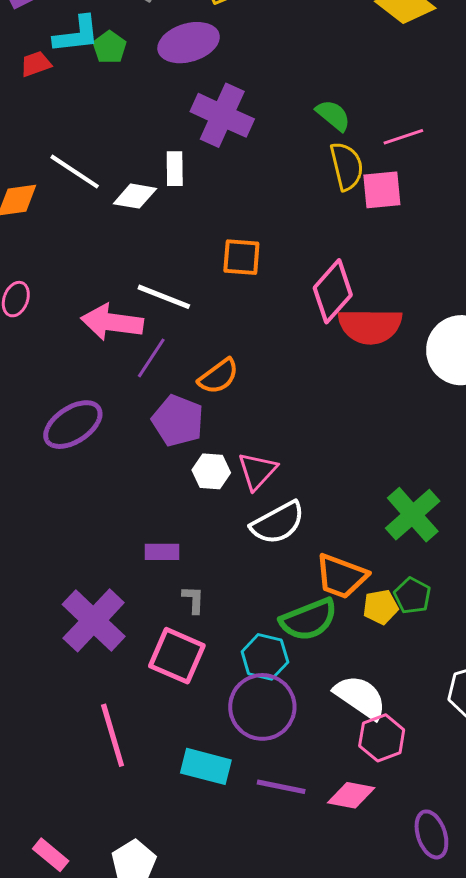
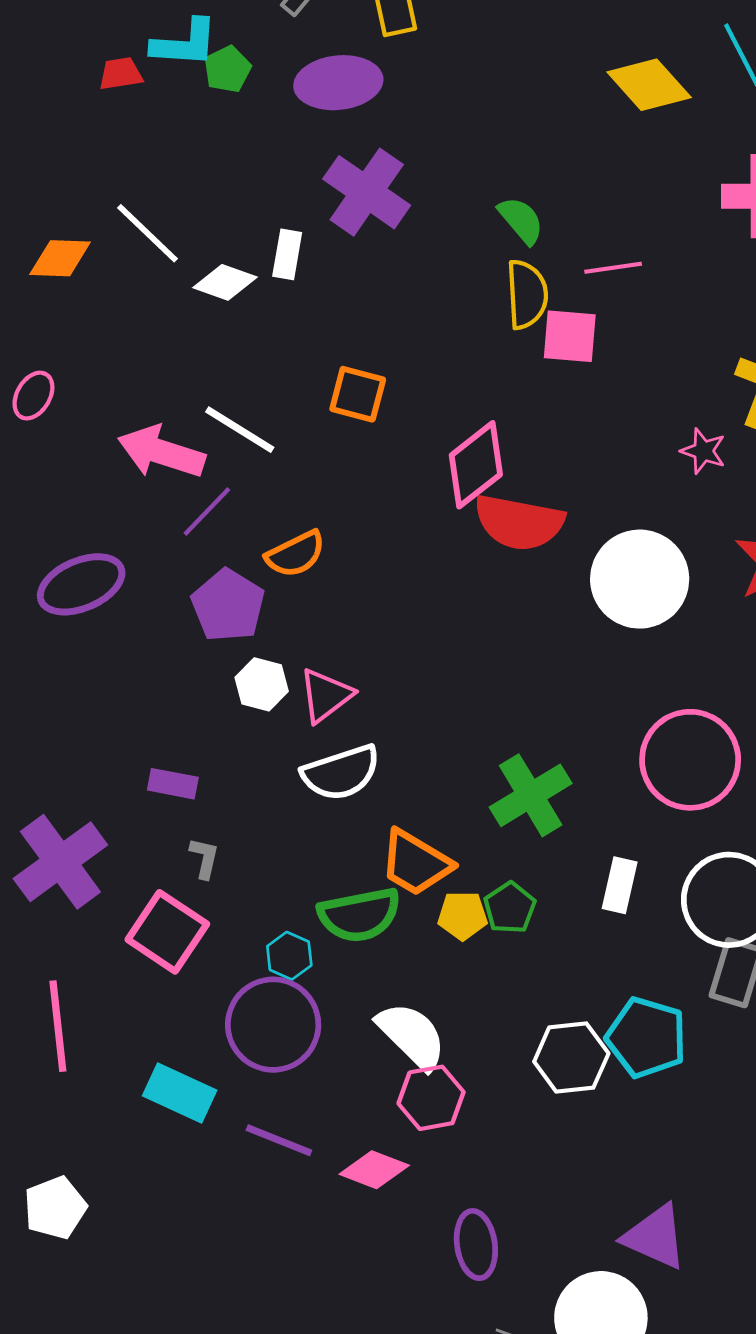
cyan hexagon: (265, 657) -> (289, 956), size x0.7

